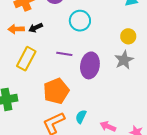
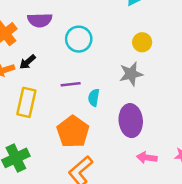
gray star: (124, 60) -> (131, 74), moved, turned 30
purple ellipse: (90, 65) -> (131, 121), moved
cyan semicircle: (81, 117) -> (94, 98), moved

